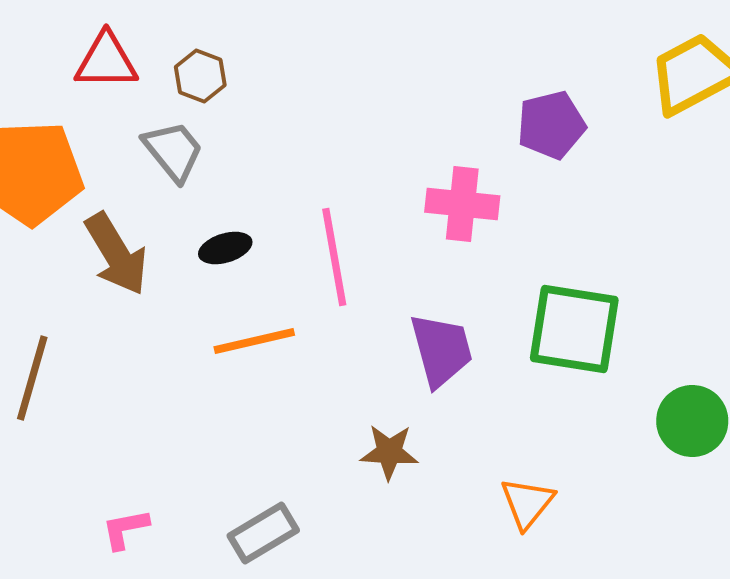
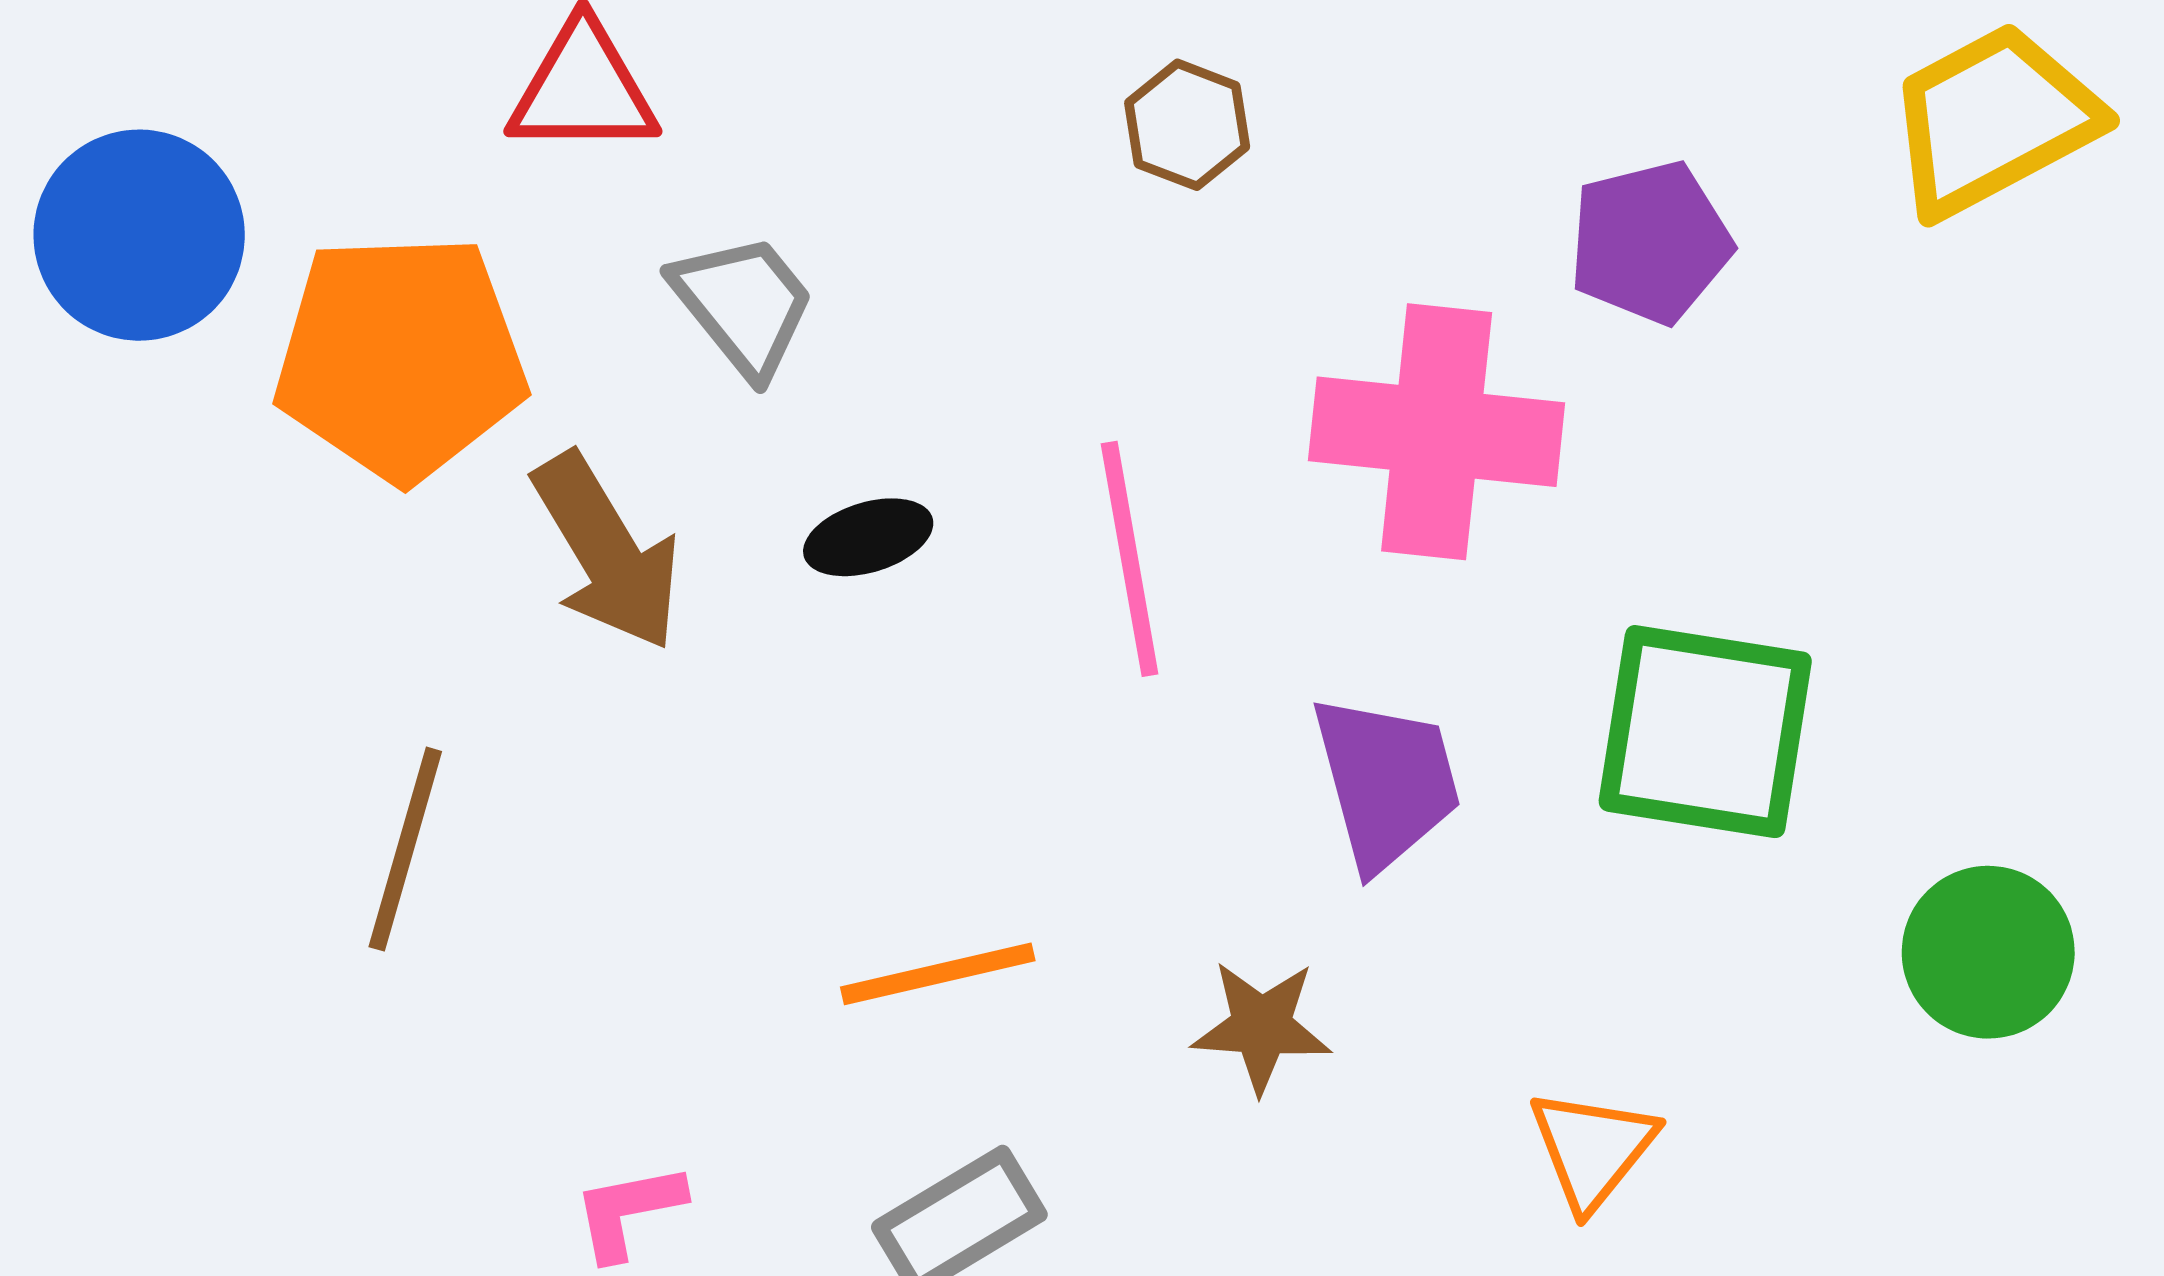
brown hexagon: (200, 76) -> (1187, 125), moved
pink cross: (462, 204) -> (1437, 432), size x1.4
orange line: (254, 341) -> (938, 974), moved

